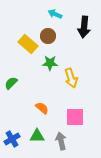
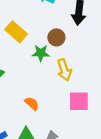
brown circle: (48, 36) -> (56, 37), moved
pink square: (75, 117) -> (79, 101), moved

